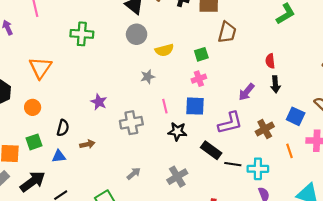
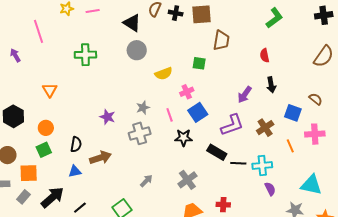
yellow semicircle: (164, 50) -> (164, 74), moved
green square: (201, 54) -> (199, 63), turned 32
red semicircle: (270, 61) -> (265, 55), moved
orange triangle: (40, 68) -> (50, 90), size x0.7
gray star: (148, 77) -> (143, 108), moved
pink cross: (199, 79) -> (187, 92), moved
blue square: (195, 106) -> (198, 112), turned -30
green square: (34, 142) -> (44, 150), moved
brown arrow: (87, 144) -> (100, 158), size x1.5

